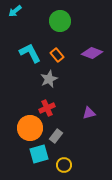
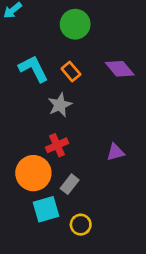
purple diamond: (92, 53) -> (120, 69), turned 30

